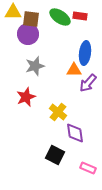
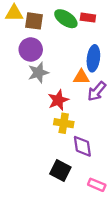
purple circle: (28, 34) -> (31, 49), moved
red star: (26, 97) -> (58, 100), moved
yellow cross: (58, 112) -> (64, 123), turned -30

